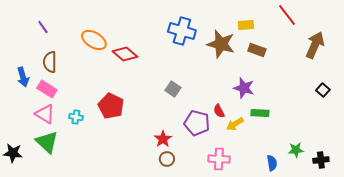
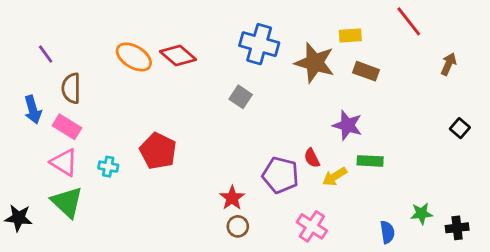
purple line: (43, 27) -> (46, 54), moved
brown arrow: (315, 45) -> (449, 64), size x0.6
red diamond: (125, 54) -> (178, 56), moved
gray square: (173, 89) -> (241, 97), moved
pink cross: (219, 159) -> (312, 226), turned 30

